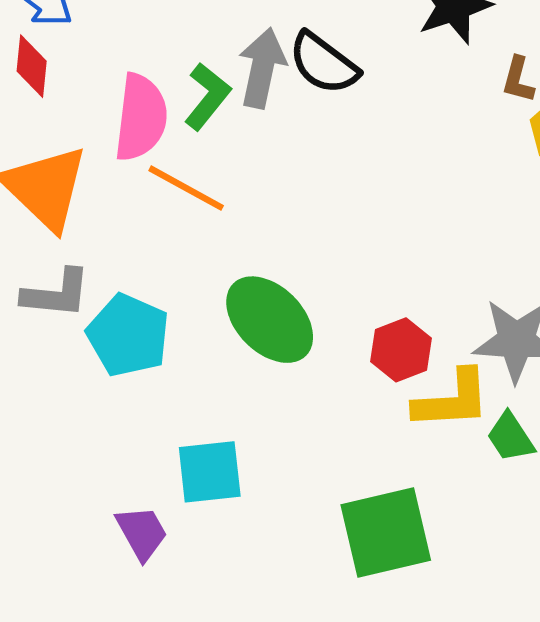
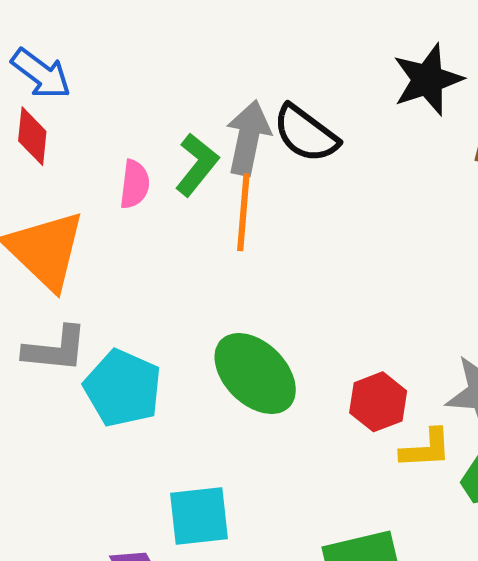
pink semicircle: (141, 117) -> (135, 184), size x0.6
orange line: (186, 188) -> (243, 212), moved, turned 66
yellow L-shape: (452, 400) -> (426, 449), size x0.7

